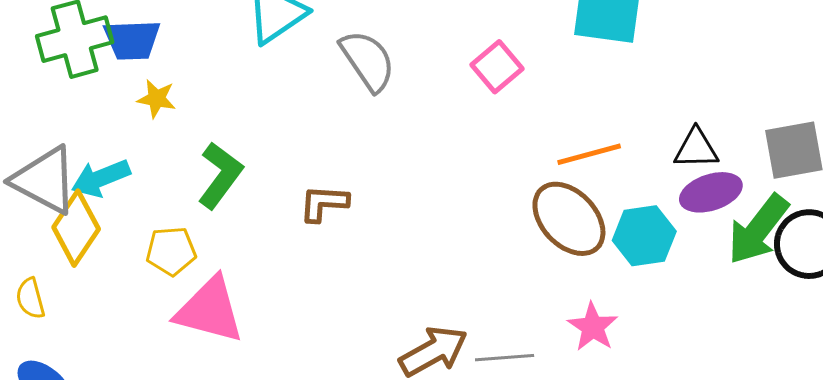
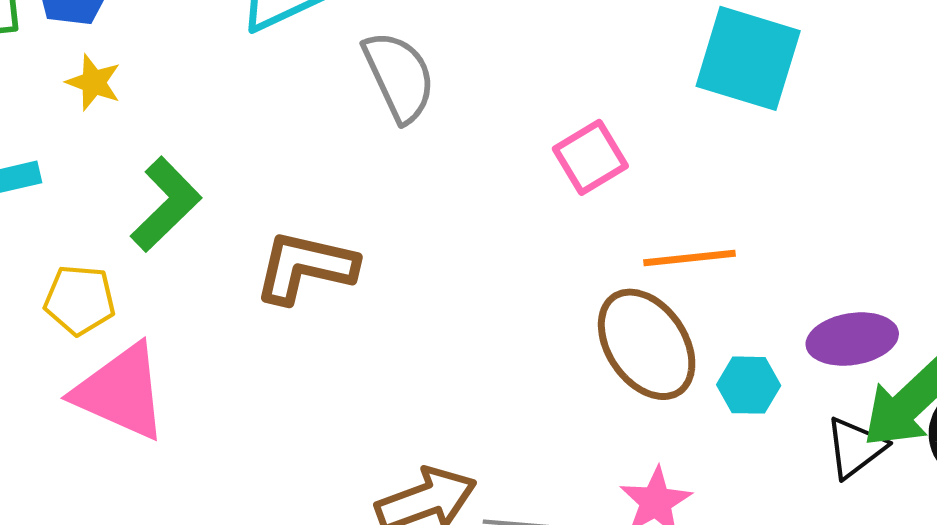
pink square: (497, 67) -> (590, 157), moved
black triangle: (696, 149) -> (855, 448), moved, turned -45
brown L-shape: (324, 203) -> (305, 267), size x1.4
cyan hexagon: (644, 236) -> (749, 385), size x0.7

